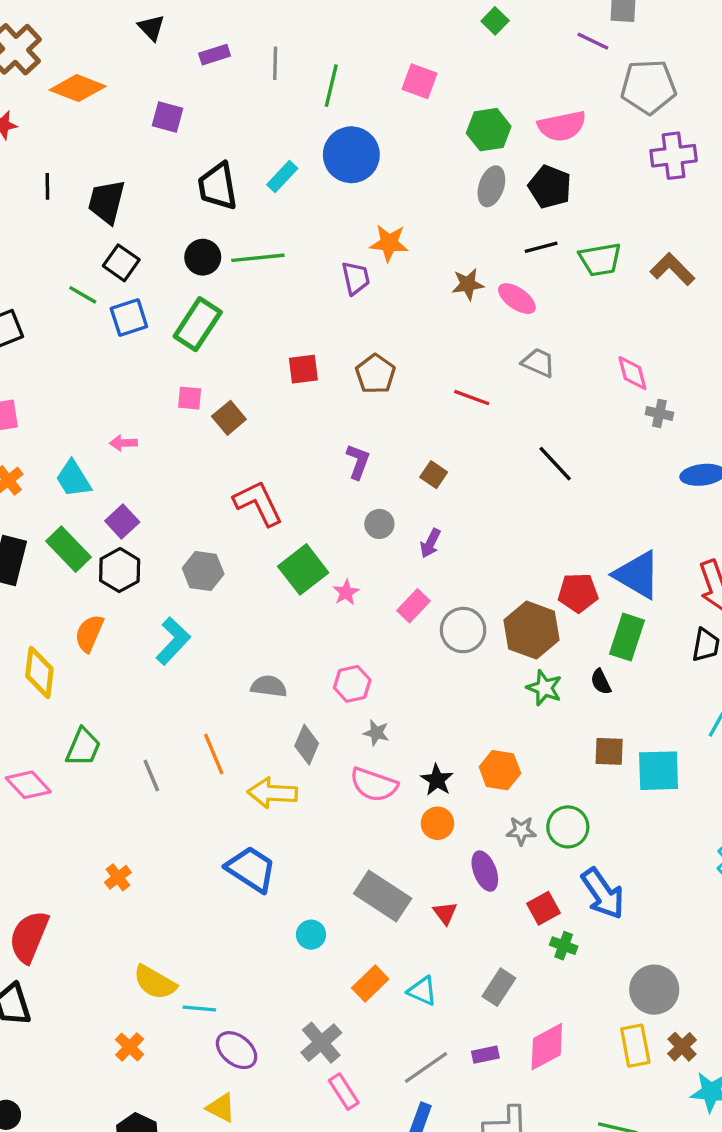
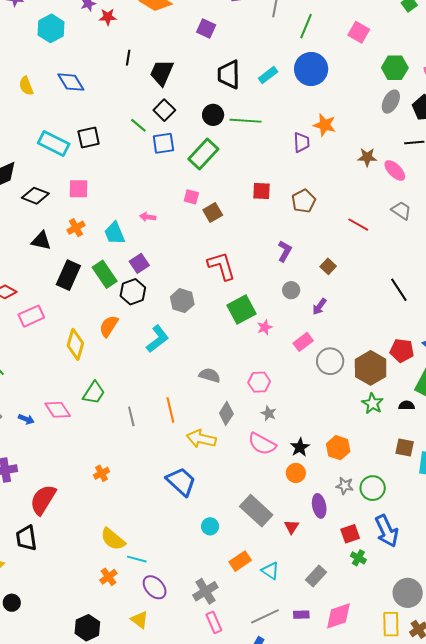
black line: (555, 464) -> (399, 290), moved
black semicircle: (601, 682) -> (406, 405), turned 105
orange cross: (130, 1047) -> (108, 577), moved

